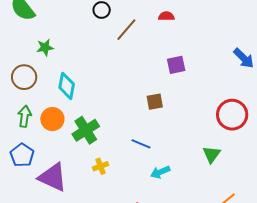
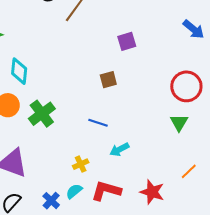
green triangle: (211, 154) -> (179, 123), moved
yellow cross: (100, 166) -> (81, 164), moved

